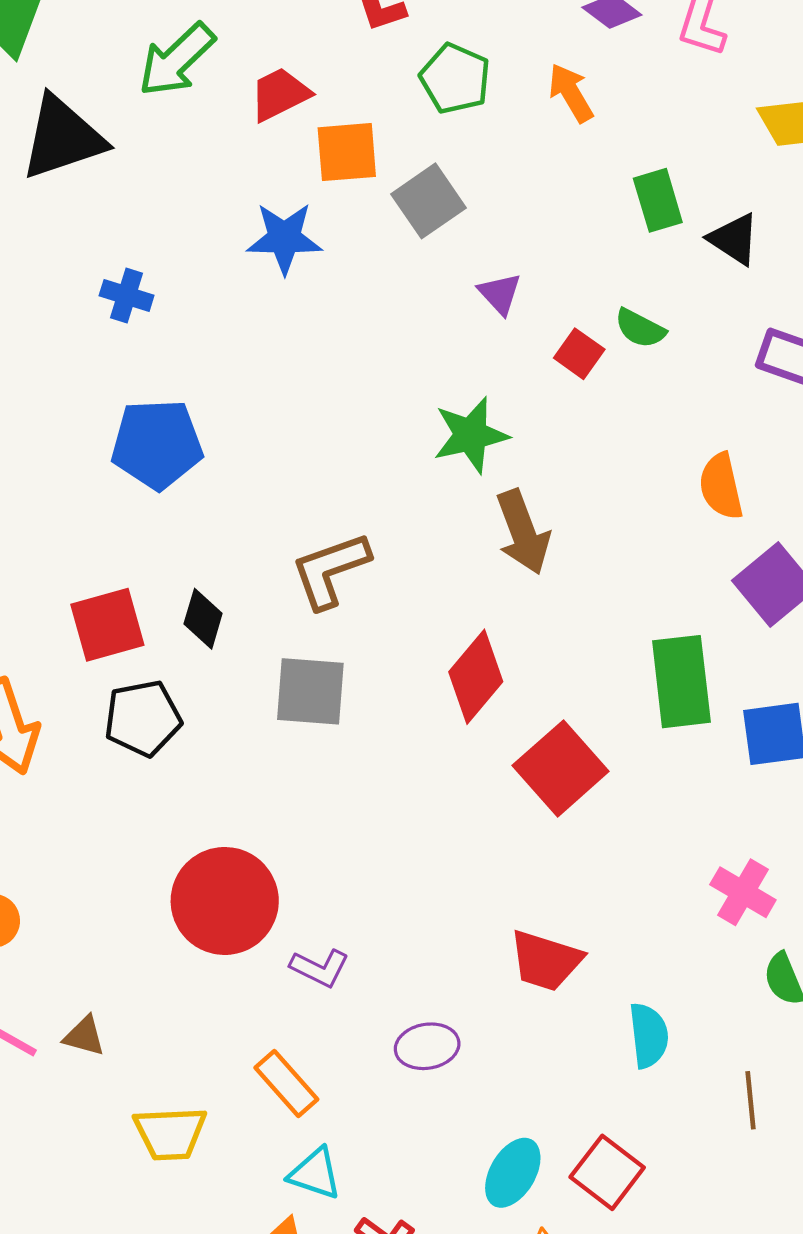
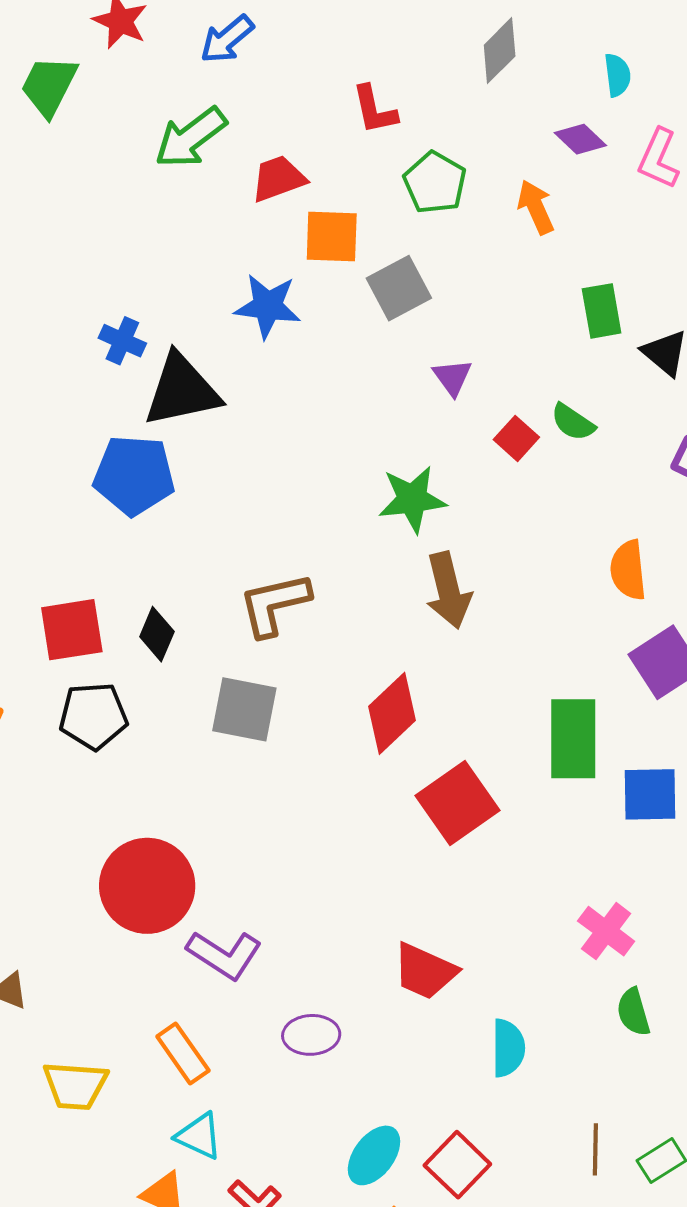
black triangle: (62, 138) -> (182, 390), moved
purple L-shape: (320, 968) -> (224, 955), size x1.4
brown line: (750, 1100) -> (595, 1149), moved

